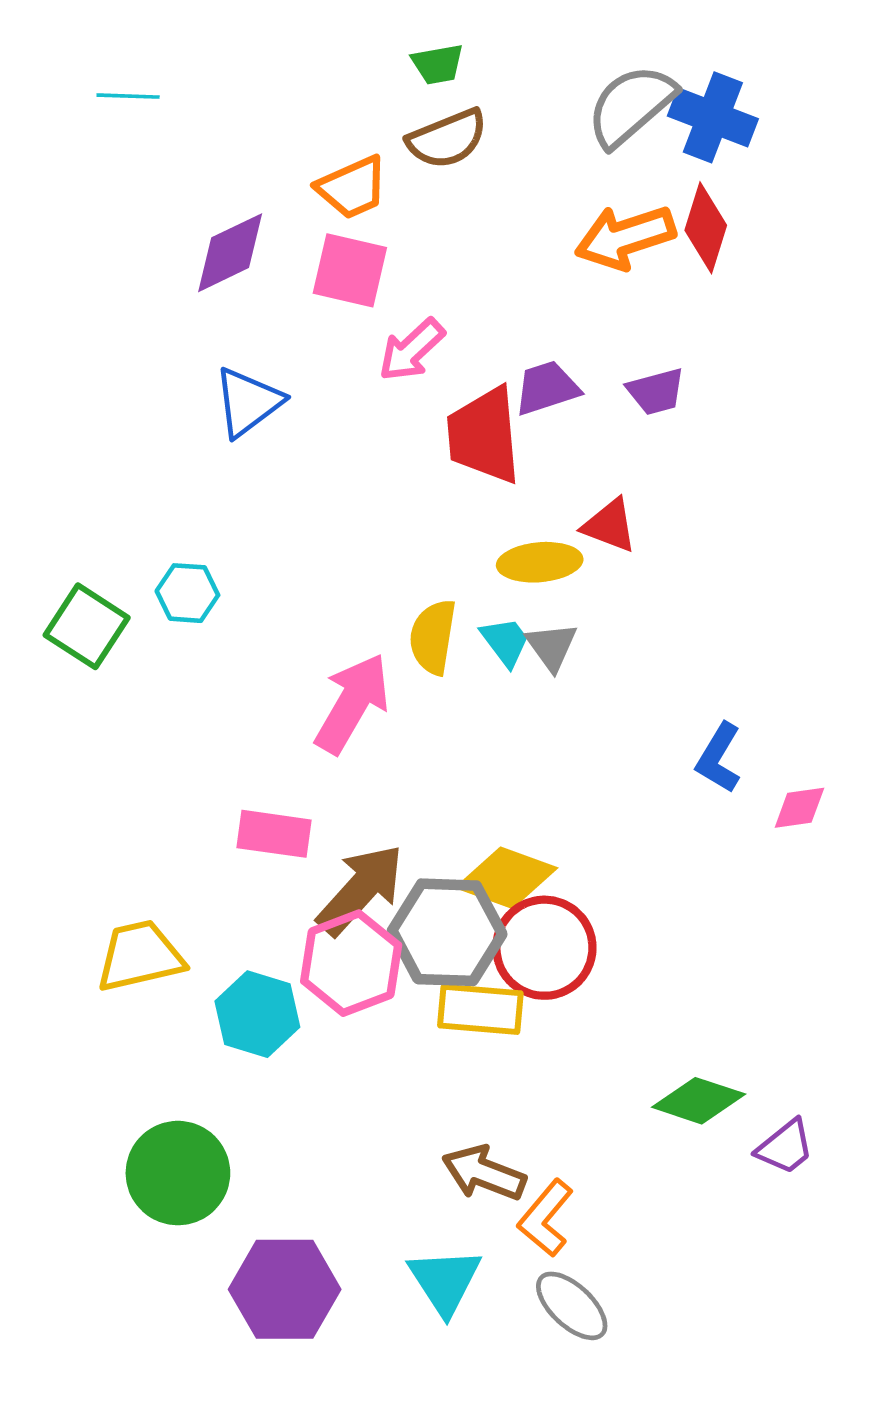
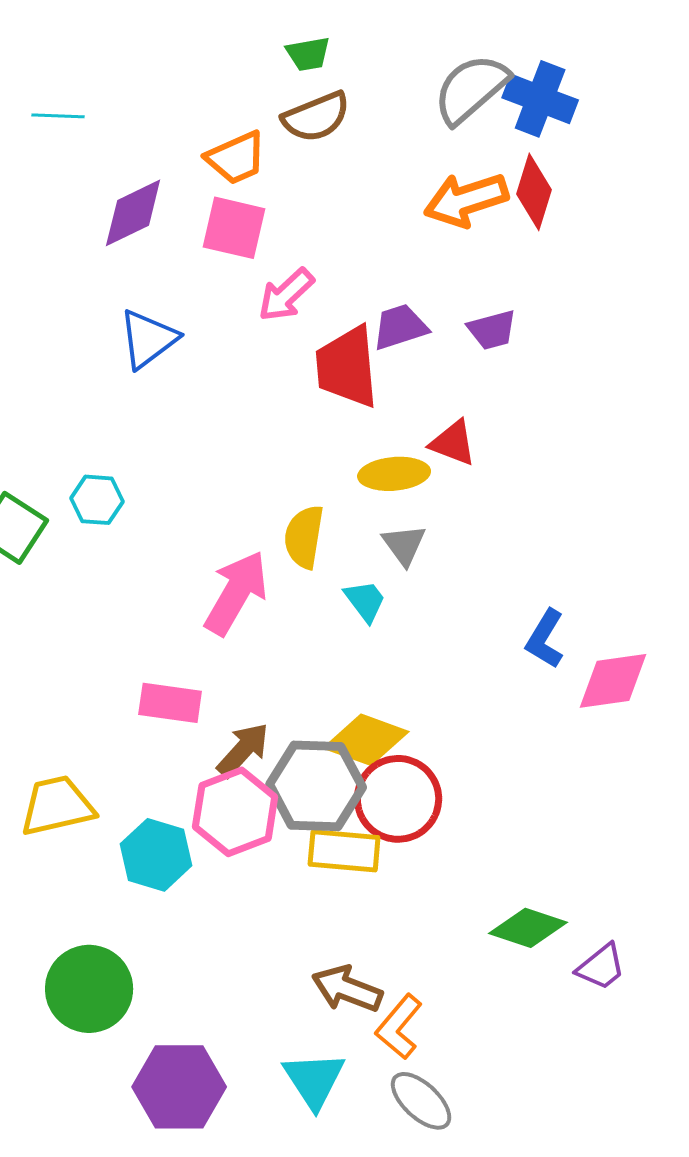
cyan line: (128, 96) -> (58, 116), moved
cyan trapezoid: (505, 642) -> (365, 601), moved
pink diamond: (799, 808) -> (613, 681), size x1.6
brown arrow: (361, 890) -> (243, 750), size x0.7

